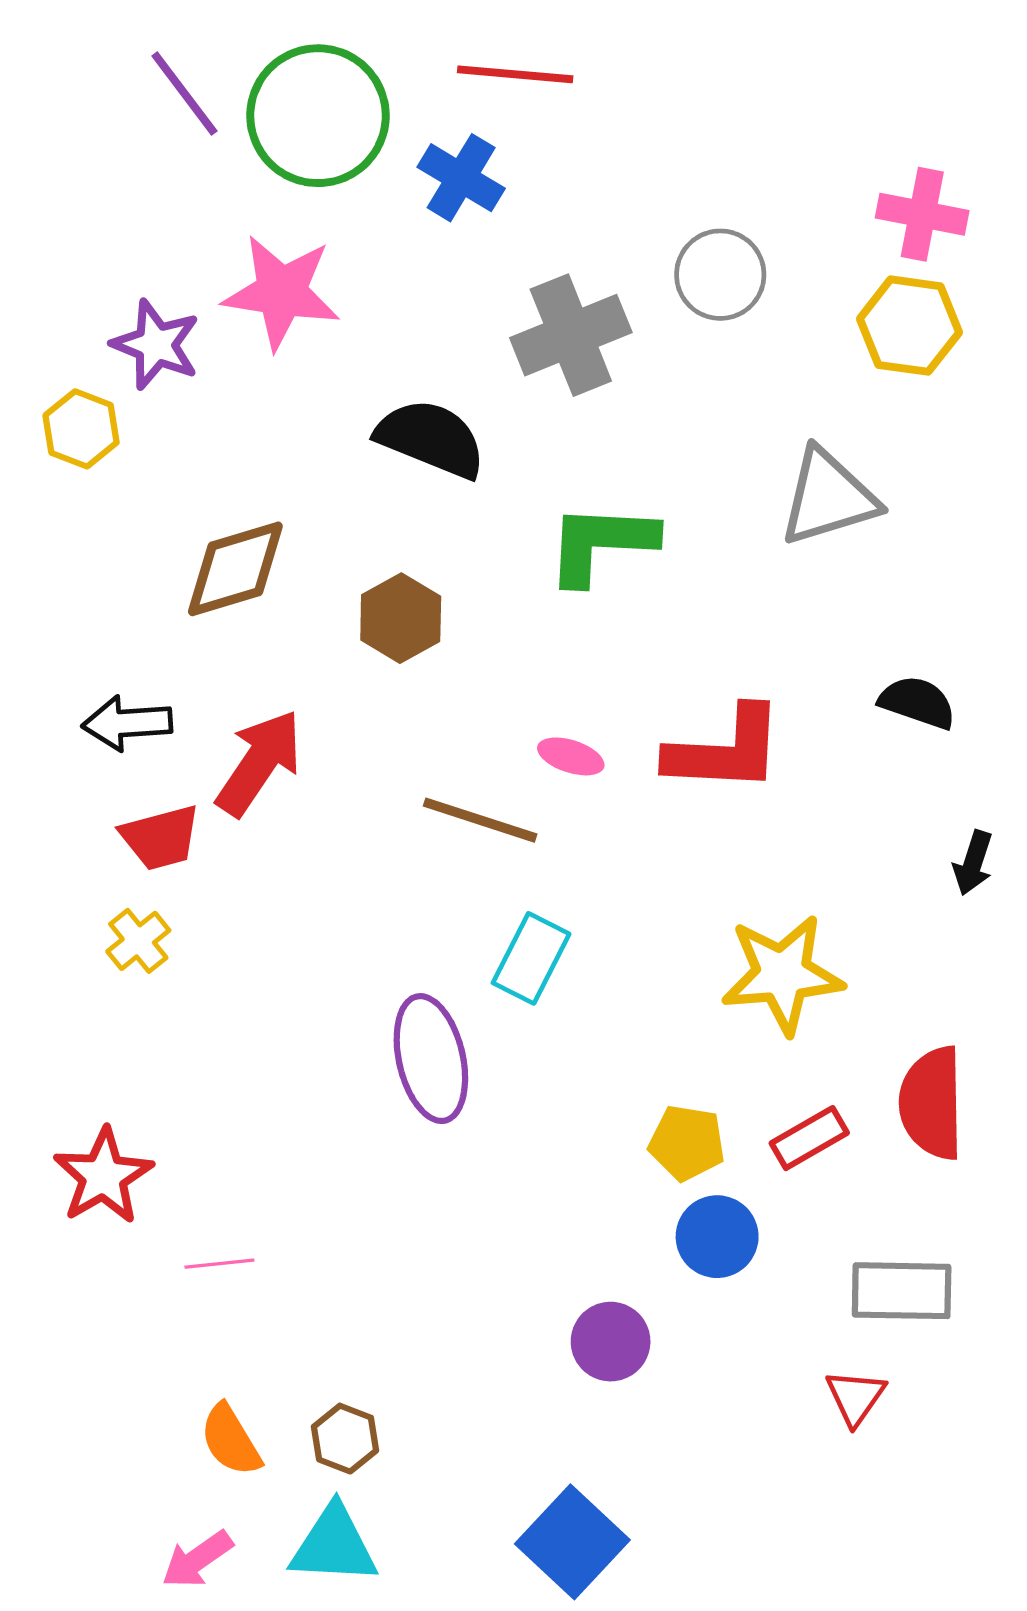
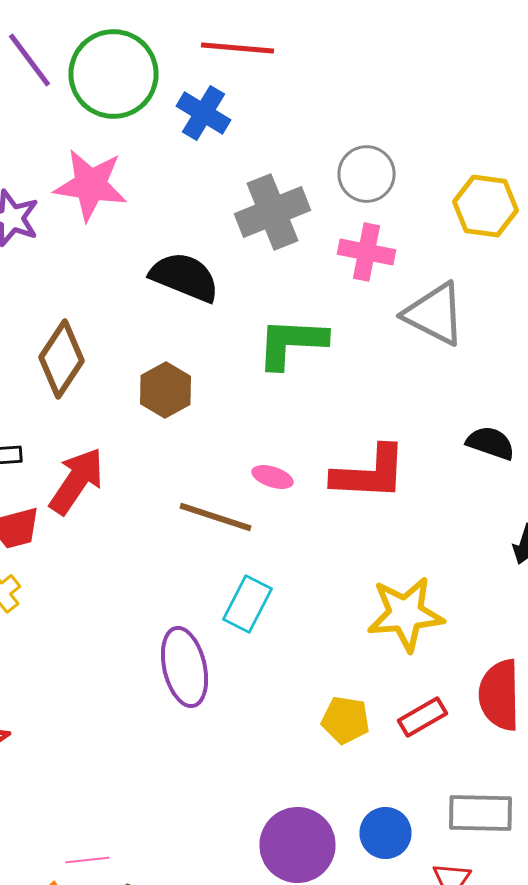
pink cross: (922, 214) -> (366, 252), moved
gray triangle: (828, 497) -> (434, 314), turned 44
brown diamond: (235, 569) -> (62, 359), turned -40
blue circle: (717, 1237) -> (386, 833), moved
pink line: (219, 1264) -> (88, 860), moved
purple circle: (611, 1342) -> (298, 845), size x1.5

